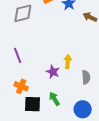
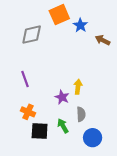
gray semicircle: (86, 77) -> (81, 114), moved

